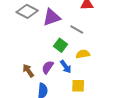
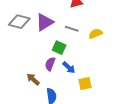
yellow semicircle: (83, 54) -> (96, 34), moved
purple semicircle: (48, 67) -> (50, 64), moved

